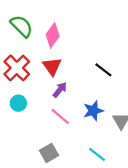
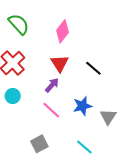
pink diamond: (53, 35) -> (62, 31), moved
red triangle: (52, 66) -> (60, 63), moved

